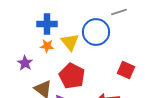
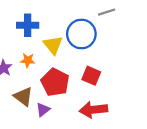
orange star: (47, 46) -> (28, 60), moved
red square: (126, 70) -> (91, 76), moved

